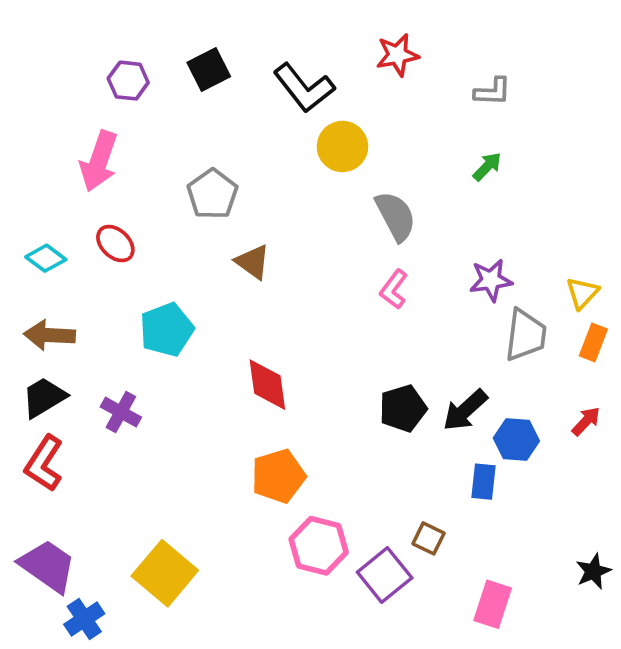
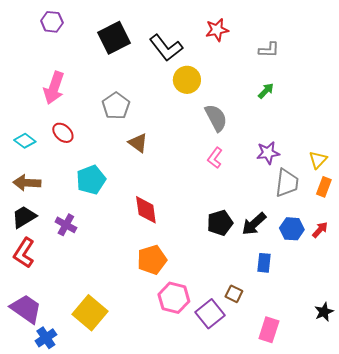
black square: (209, 70) -> (114, 38), size x1.4
purple hexagon: (128, 81) -> (52, 22), moved
blue hexagon: (516, 440) -> (292, 229), moved

